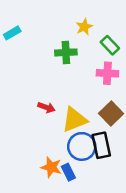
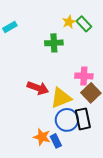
green rectangle: (110, 45) -> (84, 24), moved
pink cross: (107, 73) -> (84, 76), moved
red arrow: (46, 107) -> (38, 88), size x1.5

